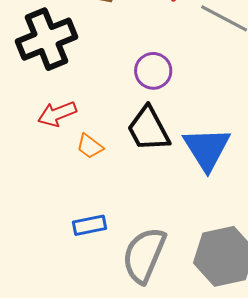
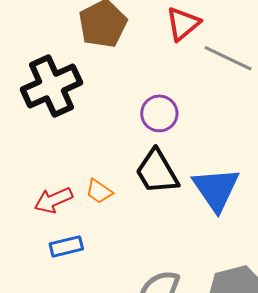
red arrow: (57, 114) -> (53, 200), moved
blue rectangle: (89, 225) -> (66, 246), moved

